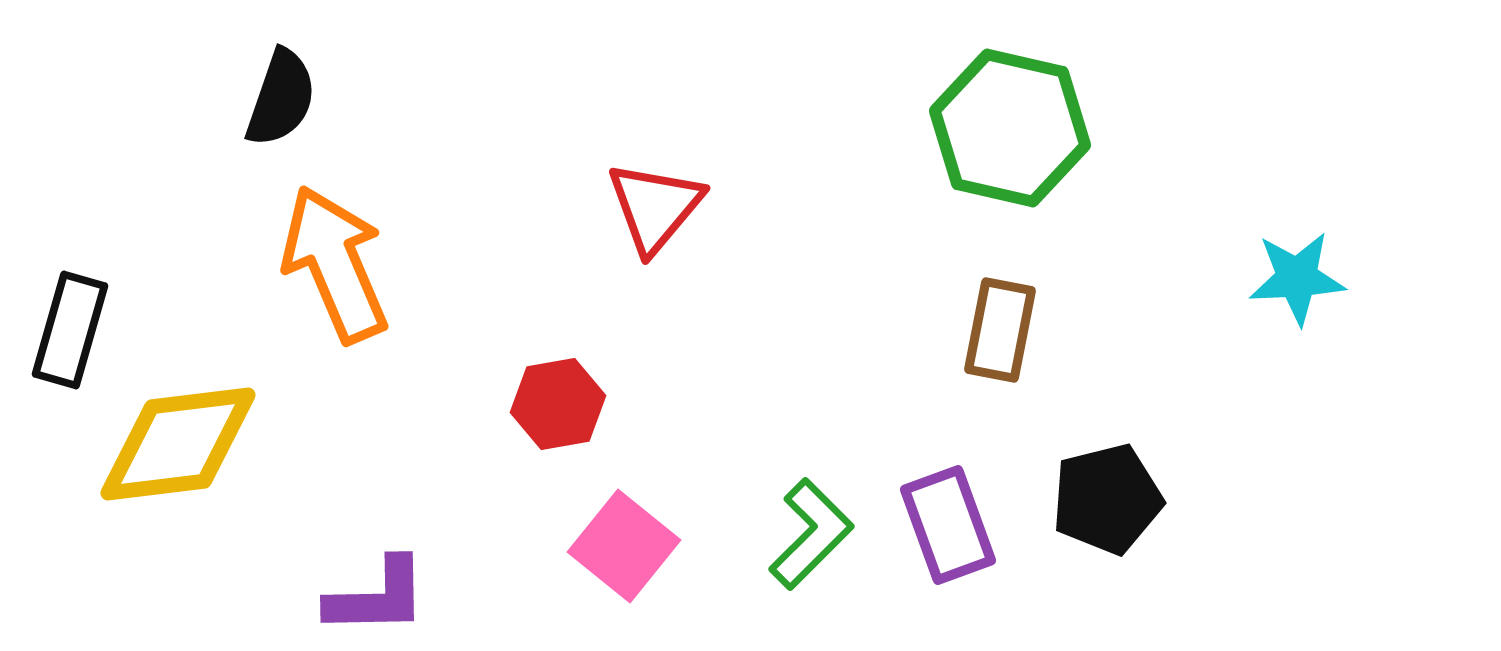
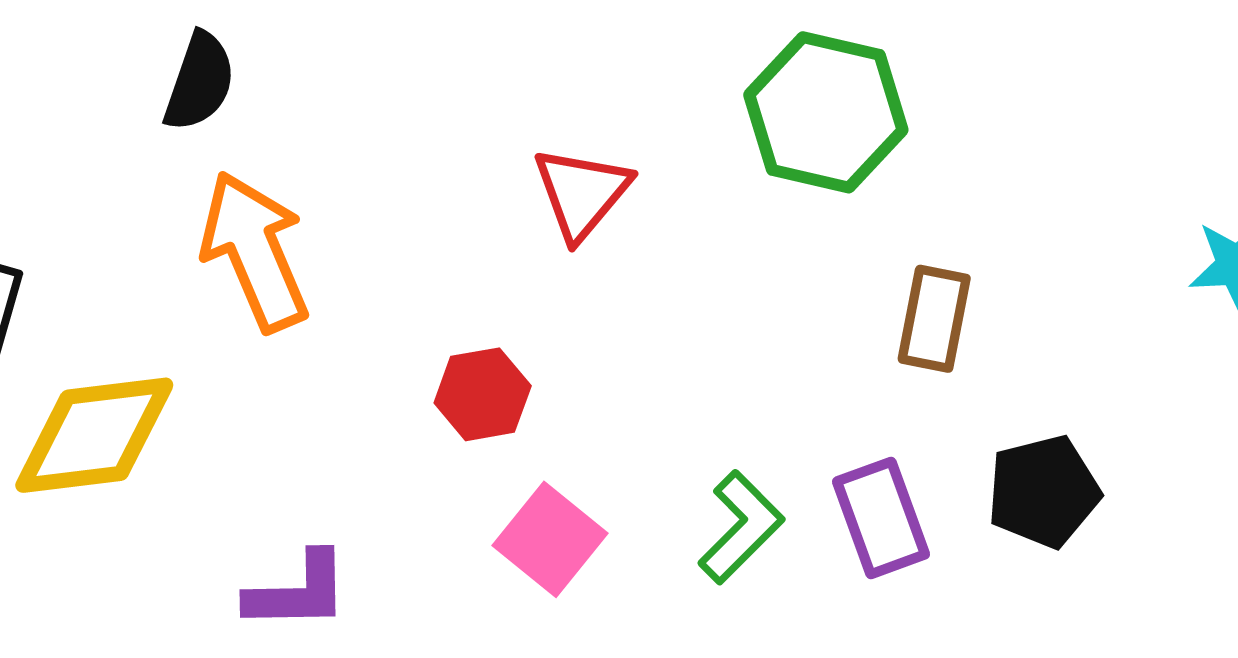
green hexagon: (1010, 128) -> (826, 112), moved

